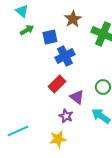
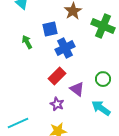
green arrow: (27, 30) -> (27, 42), moved, turned -88
purple star: (66, 116) -> (57, 104), moved

